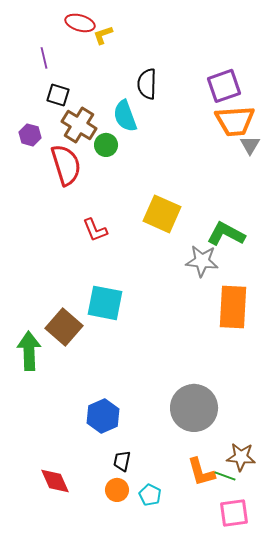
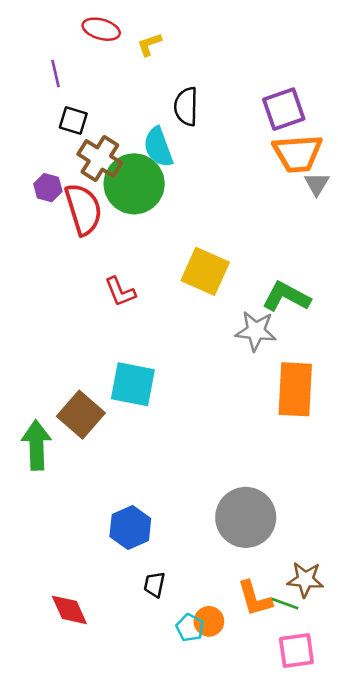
yellow L-shape: (103, 35) -> (149, 44), moved
purple hexagon: (30, 135) -> (48, 188), moved
green circle: (106, 145) -> (134, 184), size x2.0
orange circle: (117, 490) -> (209, 621), moved

